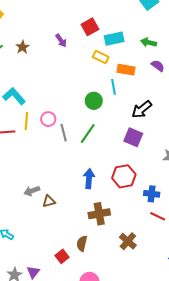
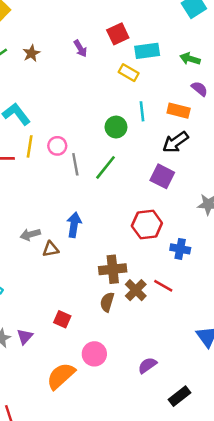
orange rectangle: (126, 70) -> (179, 111), moved
blue arrow: (89, 179) -> (74, 225), moved
red line: (158, 216) -> (163, 286), moved
brown cross: (128, 241) -> (136, 290), moved
brown semicircle: (82, 243) -> (107, 302), moved
red square: (62, 256) -> (62, 319), turned -32

